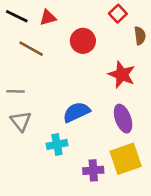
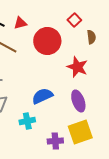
red circle: (83, 41) -> (47, 41), size x1.4

